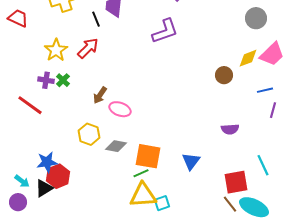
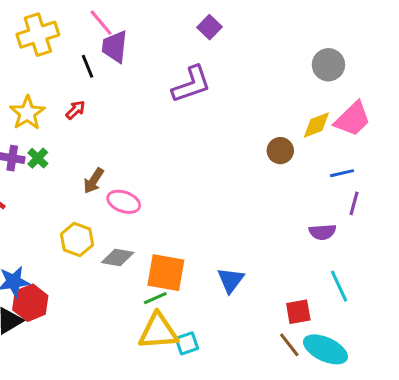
red arrow: (88, 48) -> (75, 110), size x0.6
purple semicircle: (230, 129) -> (322, 232), moved
red square: (236, 182) -> (298, 312), size x0.7

